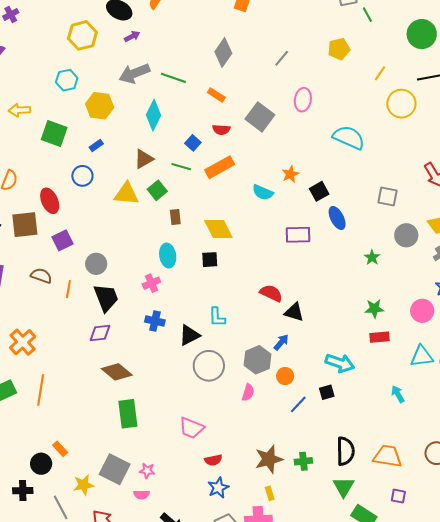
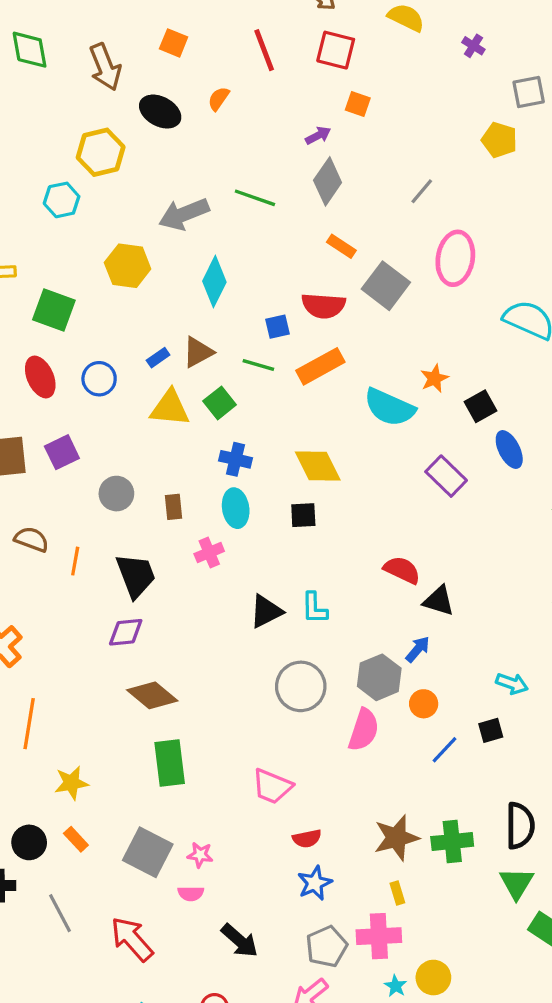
purple arrow: (132, 36) -> (318, 135), moved
yellow pentagon: (339, 49) -> (499, 140), moved, turned 30
green line: (173, 78) -> (255, 198), moved
cyan hexagon: (67, 80) -> (62, 200), moved
orange rectangle: (216, 95) -> (341, 246), moved
pink ellipse: (303, 100) -> (455, 258), size x1.4
red semicircle: (221, 130) -> (323, 306), size x1.5
blue square: (193, 143) -> (278, 327), turned 35
blue rectangle: (96, 146) -> (158, 358), moved
cyan semicircle: (263, 192) -> (389, 407), size x1.5
red ellipse: (50, 201) -> (40, 377), moved
brown rectangle: (175, 217) -> (174, 507), moved
purple rectangle: (298, 235) -> (446, 476), turned 45
purple square: (62, 240) -> (62, 452), moved
gray circle: (96, 264) -> (116, 494), moved
blue cross: (155, 321) -> (235, 459), moved
black triangle: (189, 335) -> (266, 611), moved
cyan arrow: (340, 363) -> (512, 684), size x0.7
pink semicircle: (248, 392) -> (364, 730), size x1.5
orange rectangle: (60, 449) -> (76, 839), moved
green cross: (303, 461) -> (452, 841), size x1.4
yellow star: (84, 485) -> (71, 783), moved

